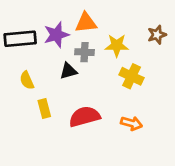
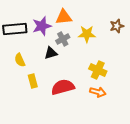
gray cross: (85, 52) -> (63, 39), turned -32
yellow cross: (131, 76) -> (98, 70), moved

